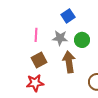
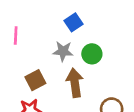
pink line: (36, 35) -> (16, 35), moved

